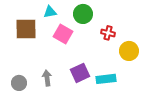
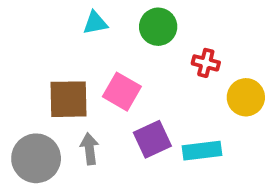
brown square: (26, 29) -> (68, 99), moved
pink square: (63, 34) -> (122, 92), moved
gray circle: (19, 83) -> (36, 158), size x1.6

